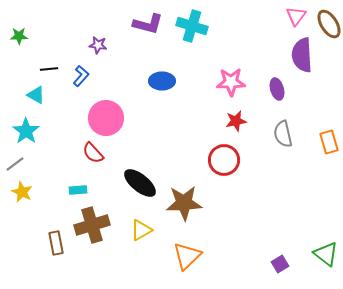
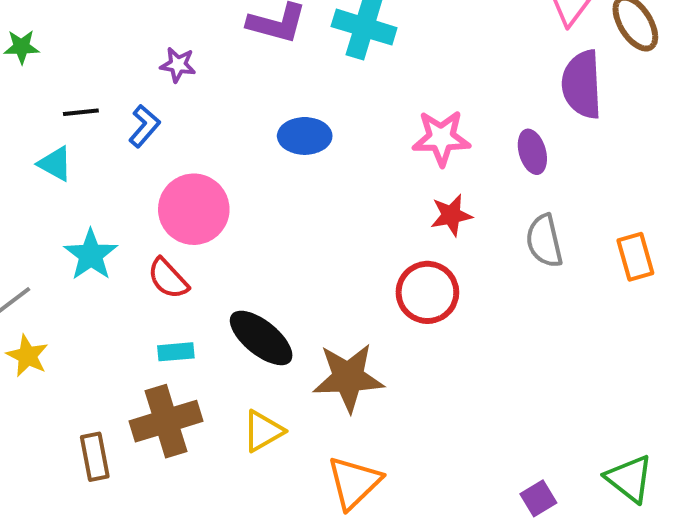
cyan star: (26, 131) -> (91, 255), moved
cyan rectangle: (78, 190) -> (176, 352), moved

